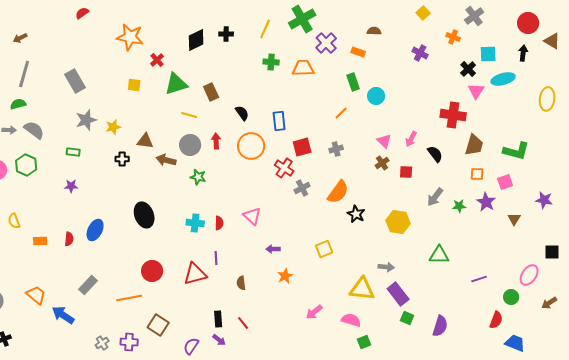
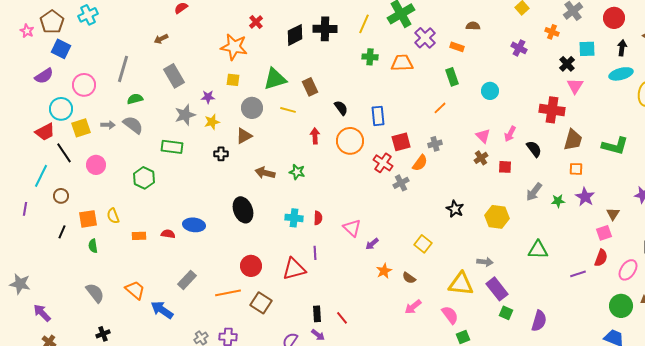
red circle: (528, 23) -> (614, 18), moved
black cross: (226, 34) -> (325, 29), size x1.6
orange star: (130, 37) -> (234, 47), moved
brown arrow: (20, 38) -> (161, 39), moved
red cross: (157, 60) -> (256, 22), moved
cyan ellipse: (503, 79) -> (621, 74), moved
cyan circle: (376, 96) -> (490, 91), moved
green semicircle: (18, 104) -> (135, 99), moved
brown triangle: (145, 141) -> (244, 136), turned -36
gray circle: (190, 145) -> (252, 108), moved
green rectangle: (73, 152) -> (172, 147), size x1.5
brown arrow: (166, 160) -> (265, 173), moved
green hexagon: (26, 165) -> (144, 178), moved
pink square: (505, 182) -> (604, 233), moved
purple star: (71, 186) -> (208, 97), moved
orange semicircle: (338, 192) -> (420, 163), moved, size x0.7
pink triangle: (252, 216) -> (352, 228), moved
blue ellipse: (95, 230) -> (194, 225), turned 70
red semicircle: (69, 239) -> (168, 234), turned -88
purple arrow: (273, 249) -> (372, 244), turned -40
yellow square: (324, 249) -> (423, 244), turned -30
brown semicircle: (241, 283) -> (409, 278), moved, turned -48
green circle: (511, 297) -> (621, 306), moved, size x1.5
pink semicircle: (351, 320) -> (450, 315), turned 36
red semicircle: (496, 320) -> (601, 258), moved
brown square: (158, 325) -> (261, 303), moved

